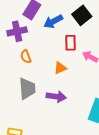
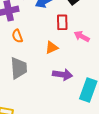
purple arrow: (56, 97) -> (63, 75), moved

